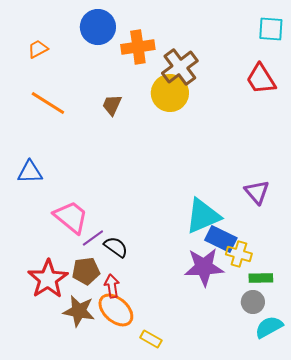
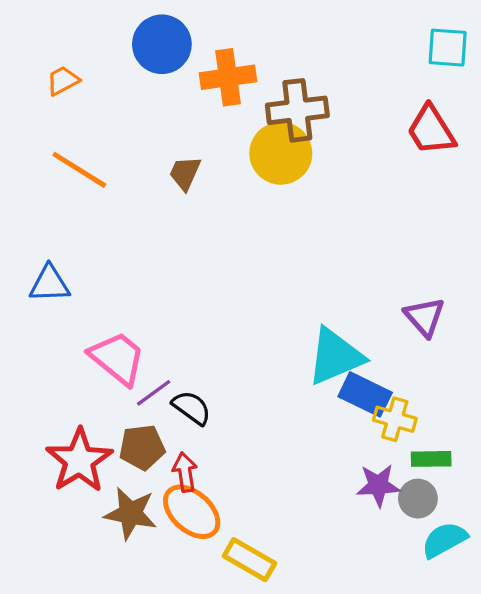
brown cross: (180, 67) -> (297, 110), turned 30
purple star: (204, 267) -> (378, 485), moved, size x0.7
yellow rectangle: (151, 339) -> (249, 560), size x1.4

